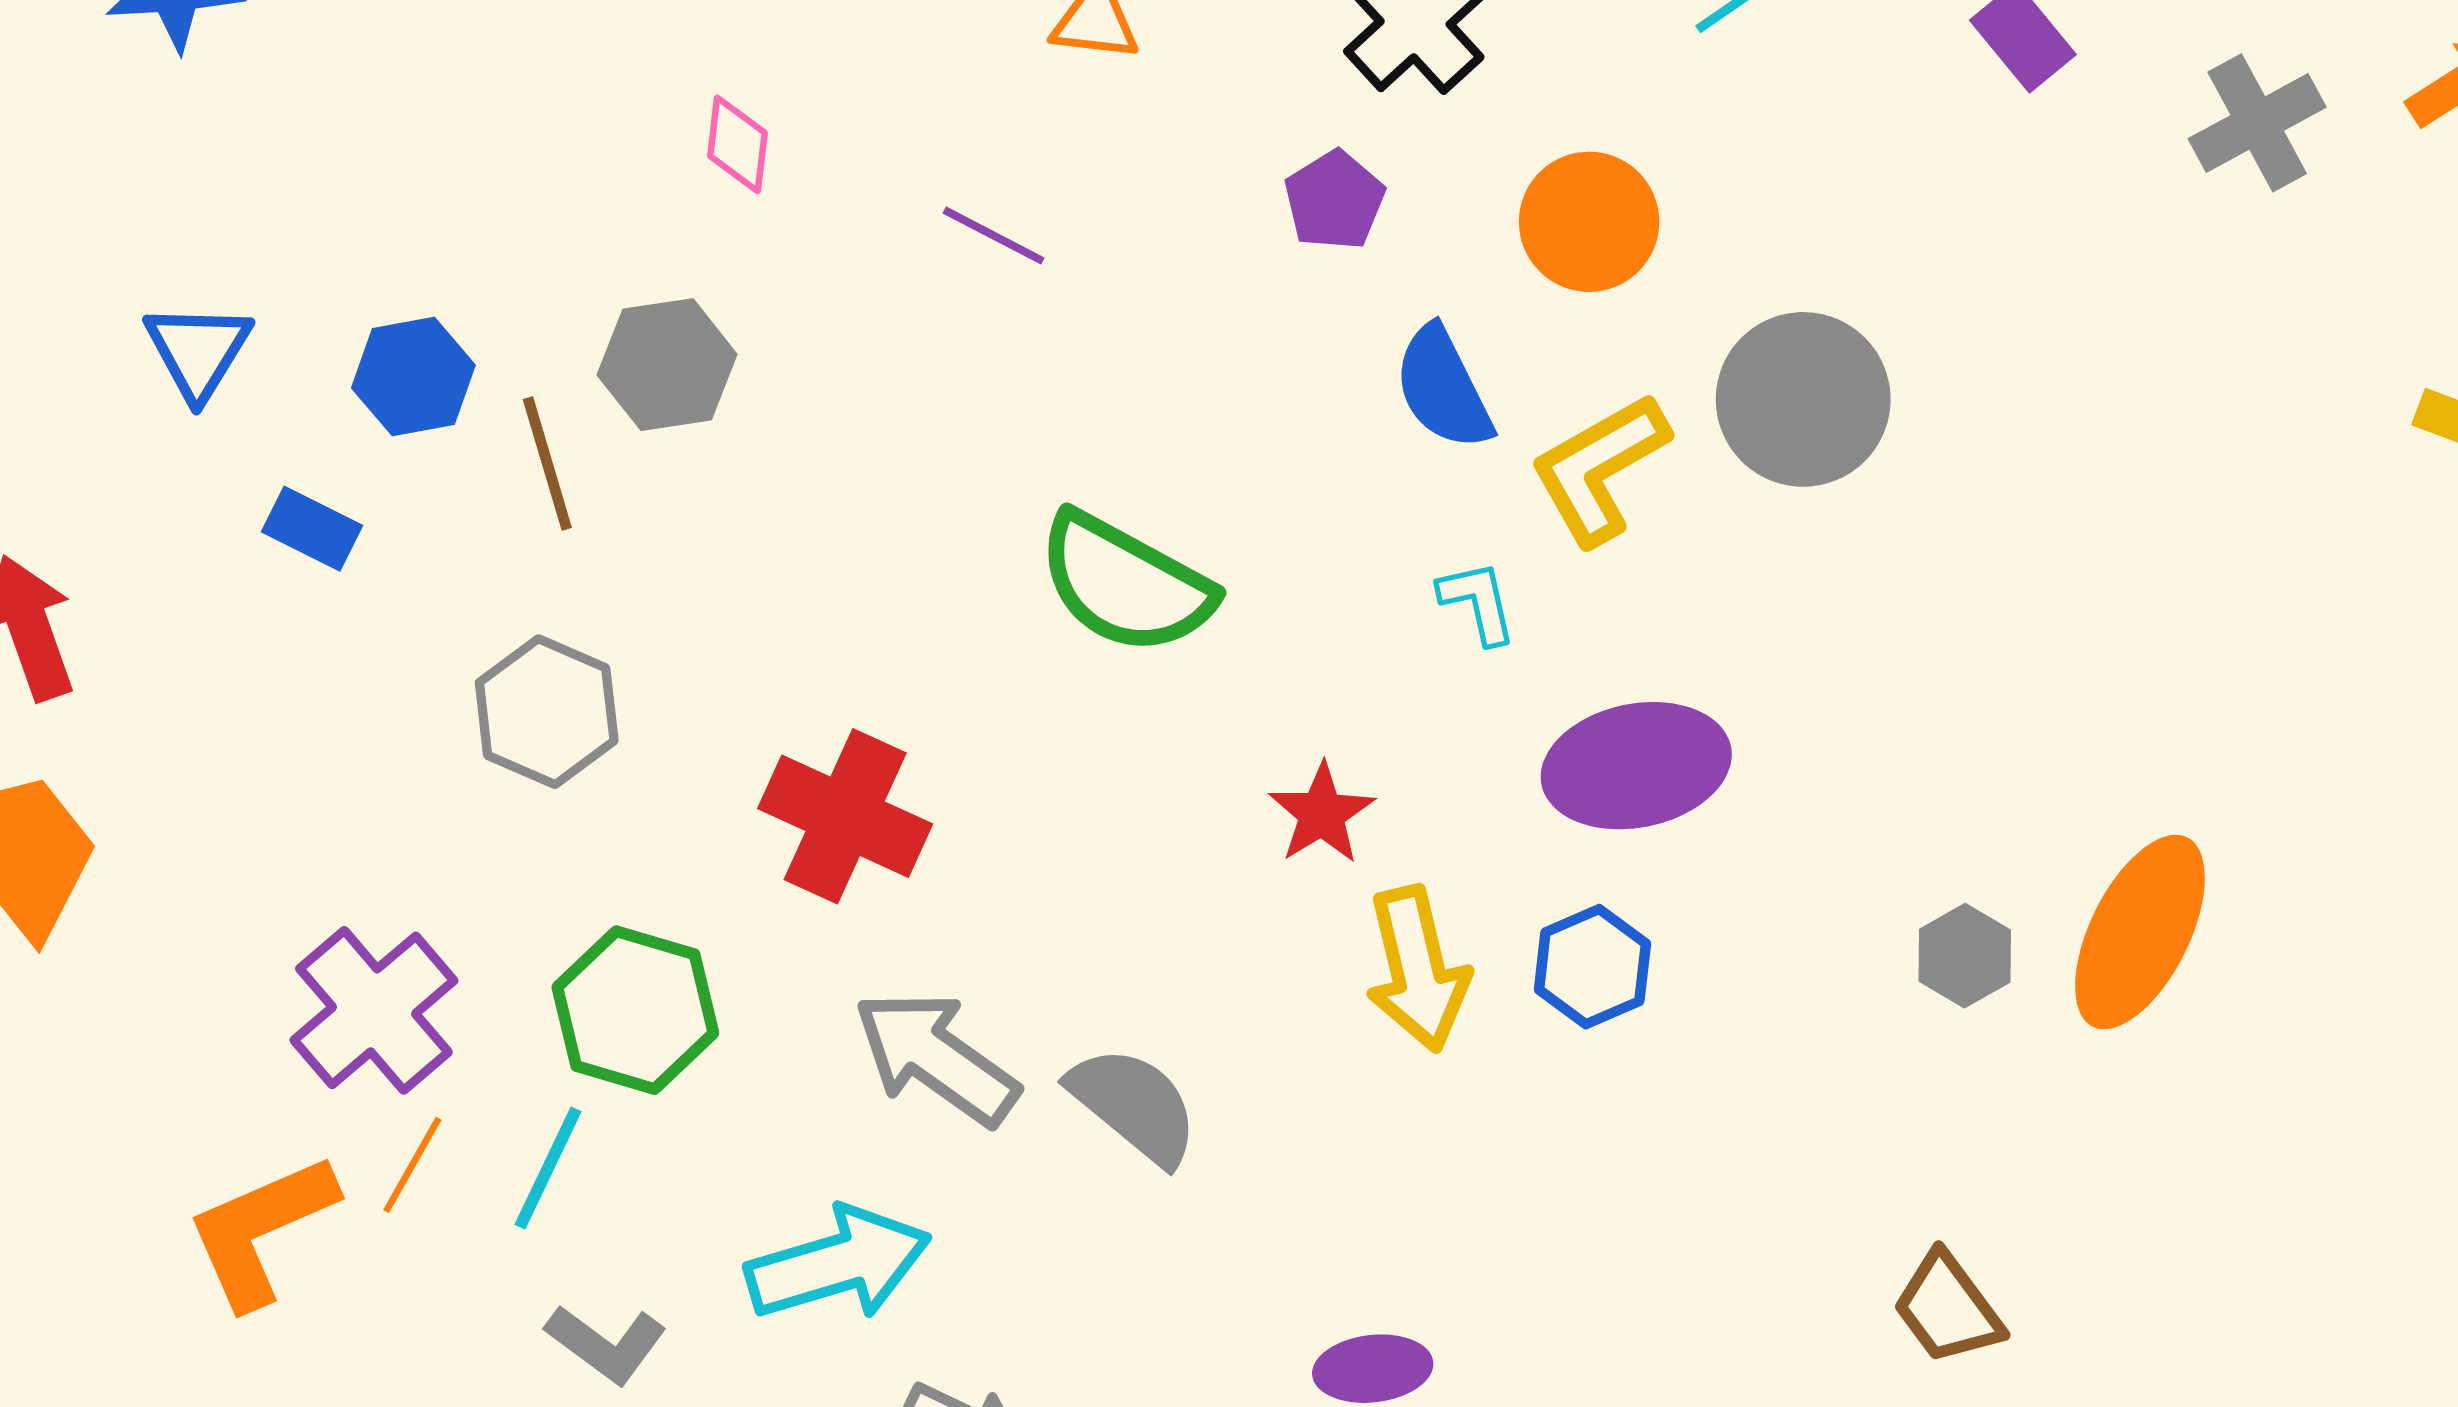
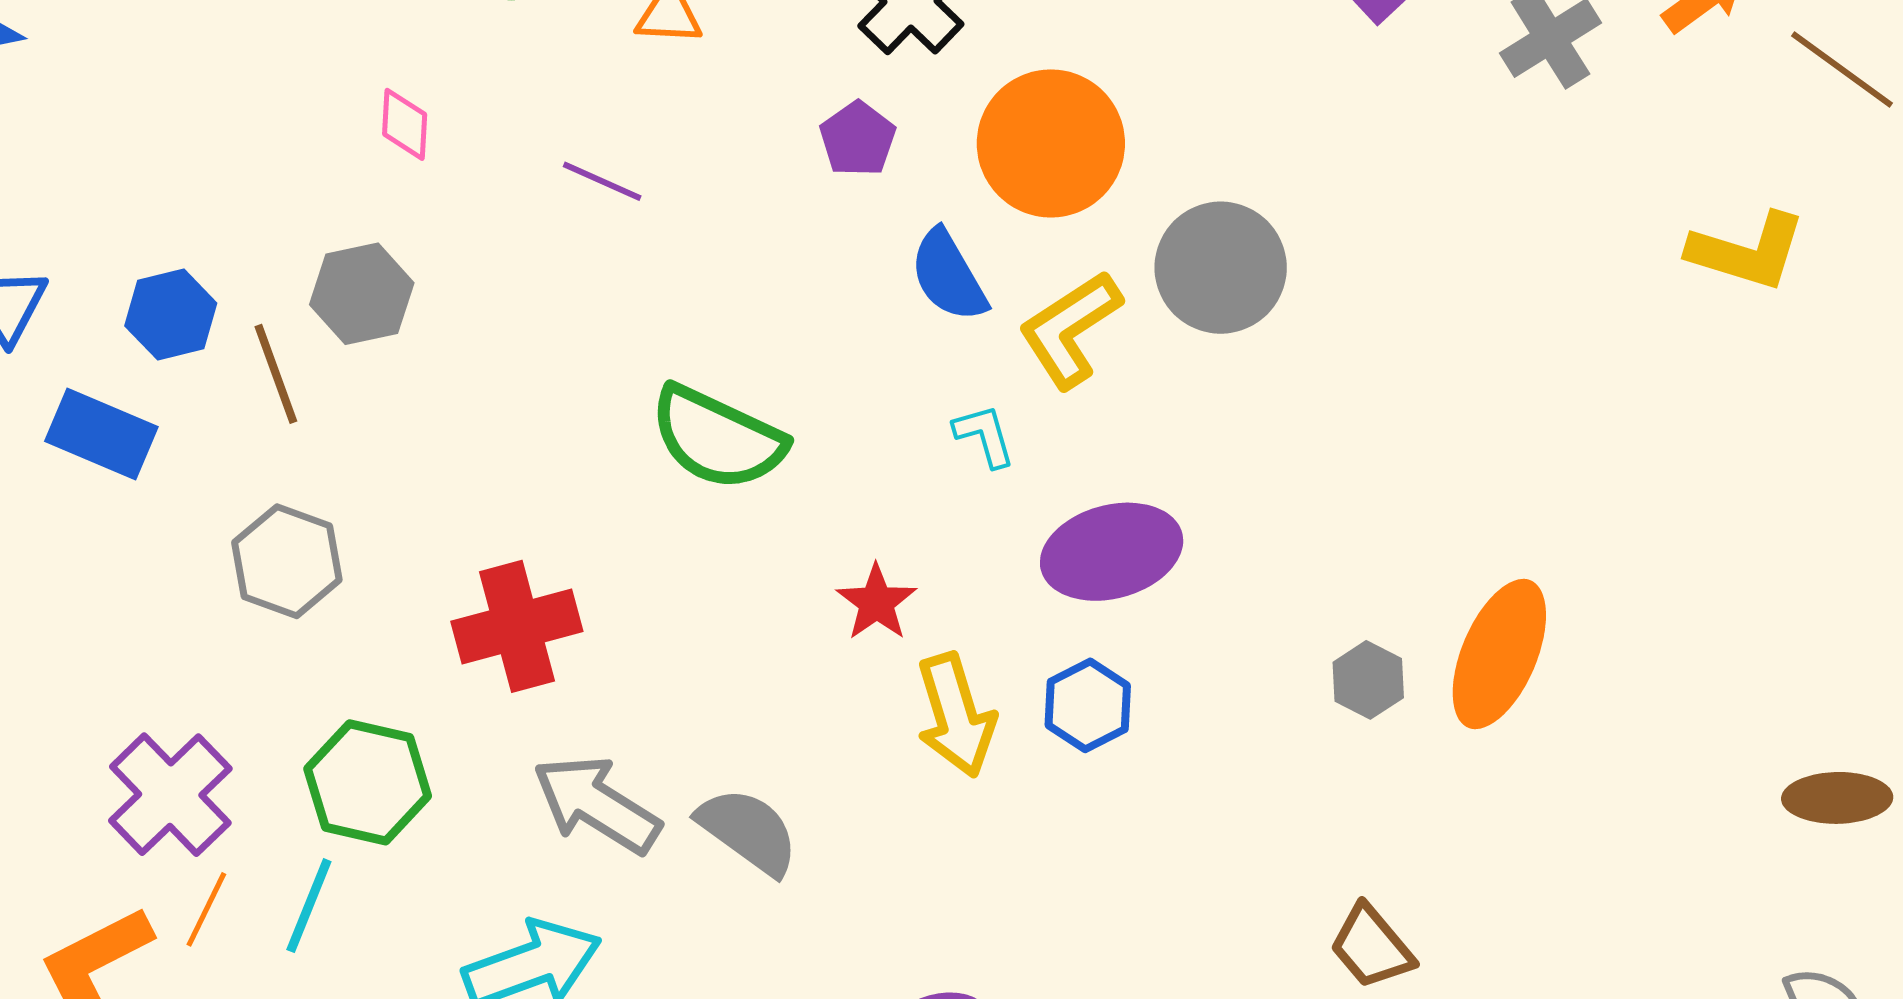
orange circle: (1589, 222) -> (1051, 143), size x1.4
blue rectangle: (312, 529) -> (101, 434), size x1.5
red cross: (845, 816) -> (517, 626), turned -36

